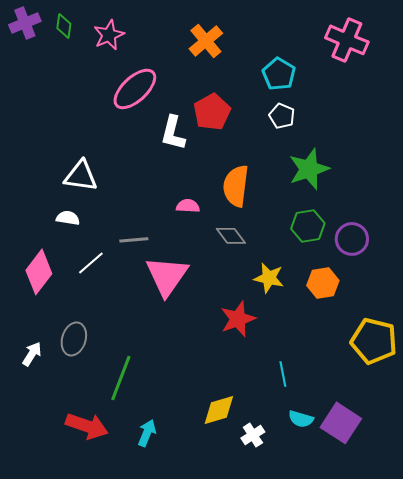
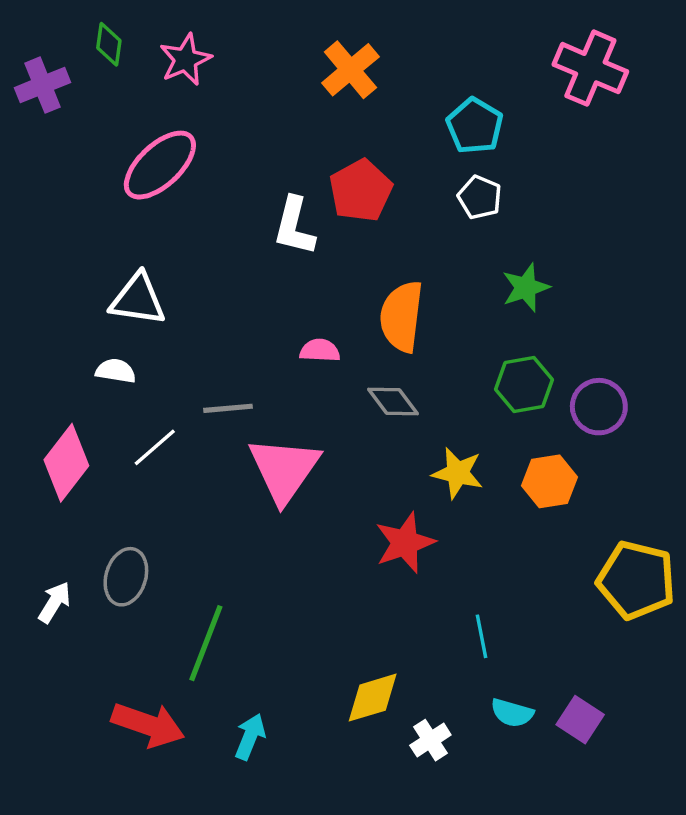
purple cross: (25, 23) -> (43, 85), moved
pink ellipse: (135, 89) -> (160, 165), moved
green star: (309, 169) -> (526, 288), size x0.7
purple square: (341, 423) -> (580, 720), size x0.7

